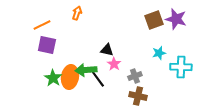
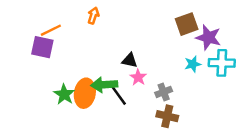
purple star: (176, 19) -> (208, 37), moved
purple square: (47, 45) -> (42, 47), moved
cyan cross: (181, 67) -> (222, 63), moved

